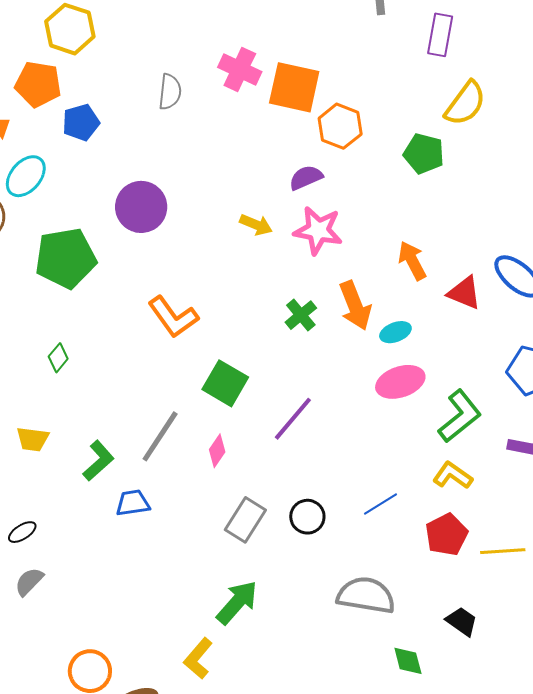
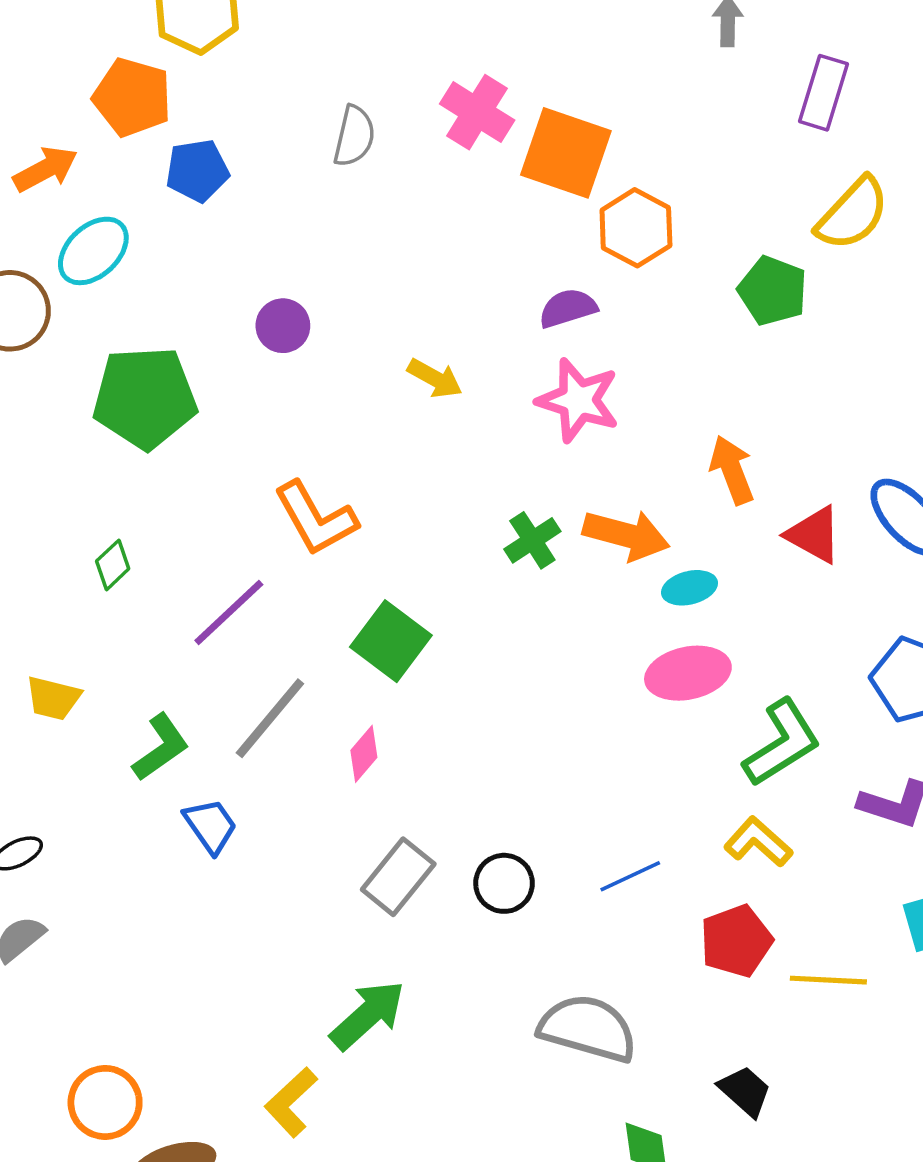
purple circle: (141, 207) -> (283, 326), size x0.6
yellow arrow: (256, 225) -> (435, 378), moved
orange arrow: (355, 306) -> (626, 535), turned -60
purple line: (293, 419) -> (229, 612), moved
blue trapezoid: (133, 503) -> (210, 826), turned 57

